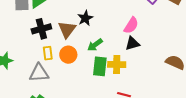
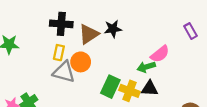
black triangle: (132, 43) -> (150, 88), moved
green arrow: (95, 45) -> (146, 67), moved
gray triangle: (39, 73) -> (64, 72), moved

